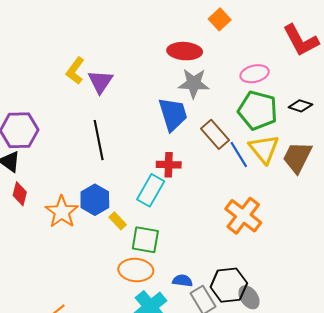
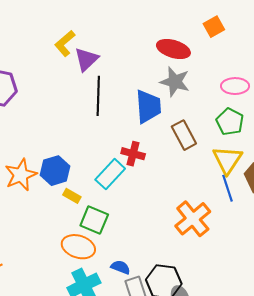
green pentagon: (258, 110) -> (230, 122), size x0.7
black line: (99, 140) -> (98, 96), moved
blue line: (239, 154) -> (228, 188), moved
yellow rectangle: (118, 221) -> (72, 196), turned -30

